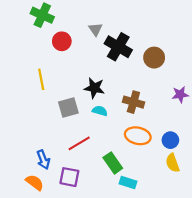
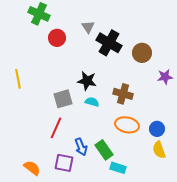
yellow line: (41, 79) -> (18, 79), moved
purple star: (180, 95) -> (165, 77), moved
red line: (79, 143) -> (56, 128), moved, turned -35
blue arrow: (43, 160) -> (81, 147), moved

